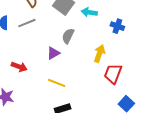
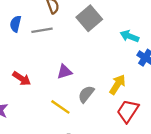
cyan arrow: (89, 12) -> (129, 36), moved
gray semicircle: (68, 36) -> (86, 94), moved

